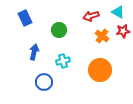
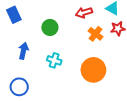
cyan cross: (63, 61) -> (54, 60), turned 32
blue circle: (44, 82) -> (19, 87), moved

